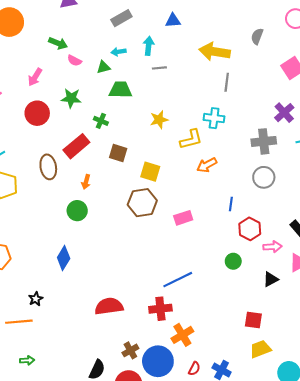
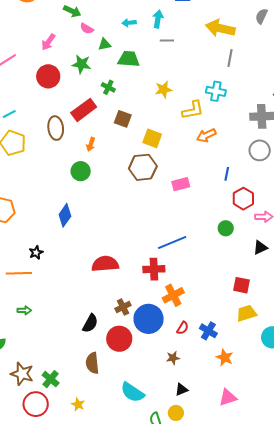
green triangle: (103, 67) -> (105, 44), moved

